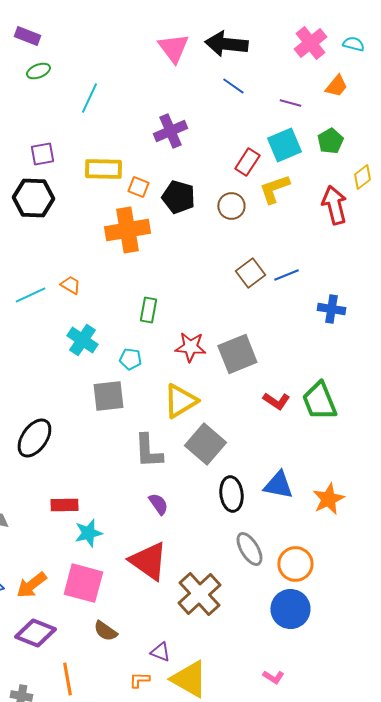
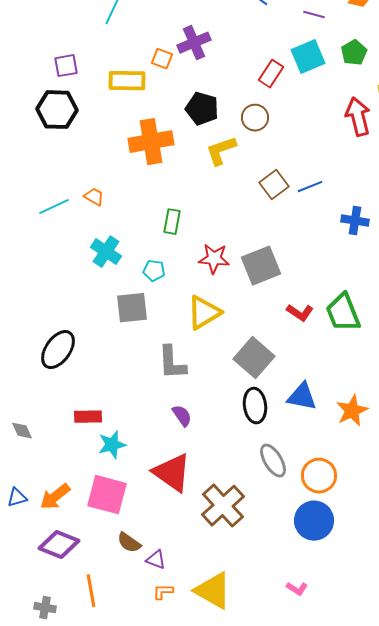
orange square: (138, 187) -> (162, 59), moved
yellow L-shape: (274, 189) -> (221, 151), moved
gray square: (205, 444) -> (254, 358), moved
purple triangle: (160, 652) -> (156, 560), moved

